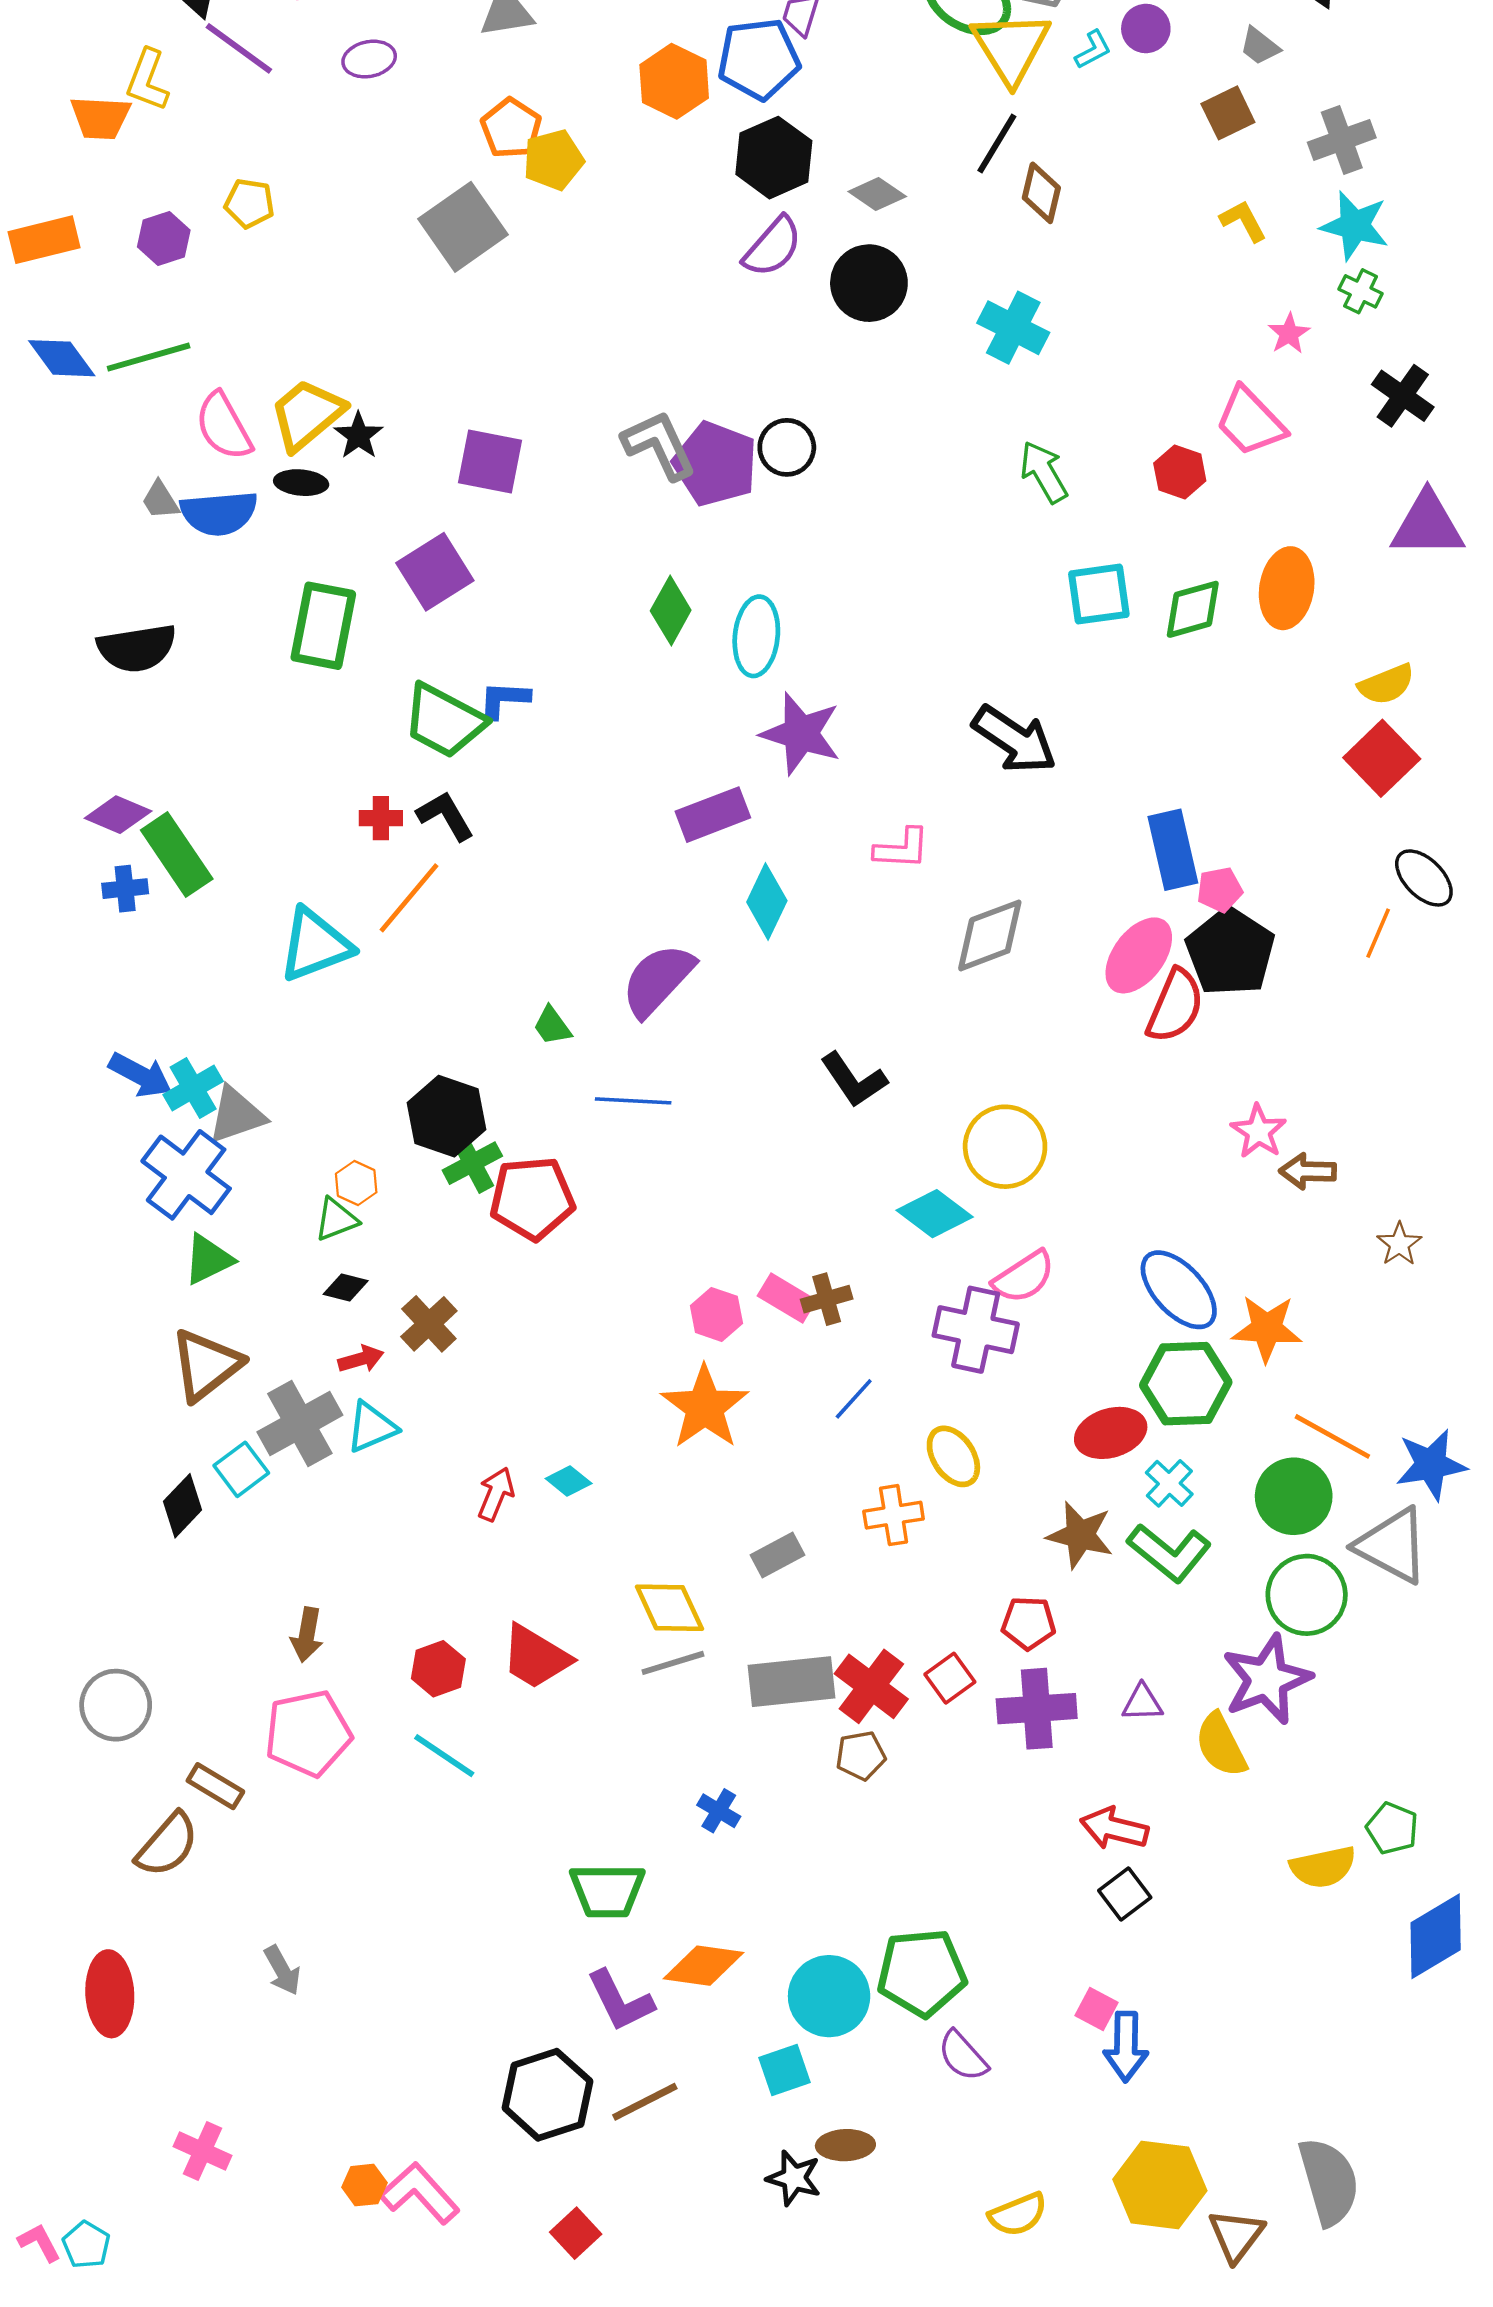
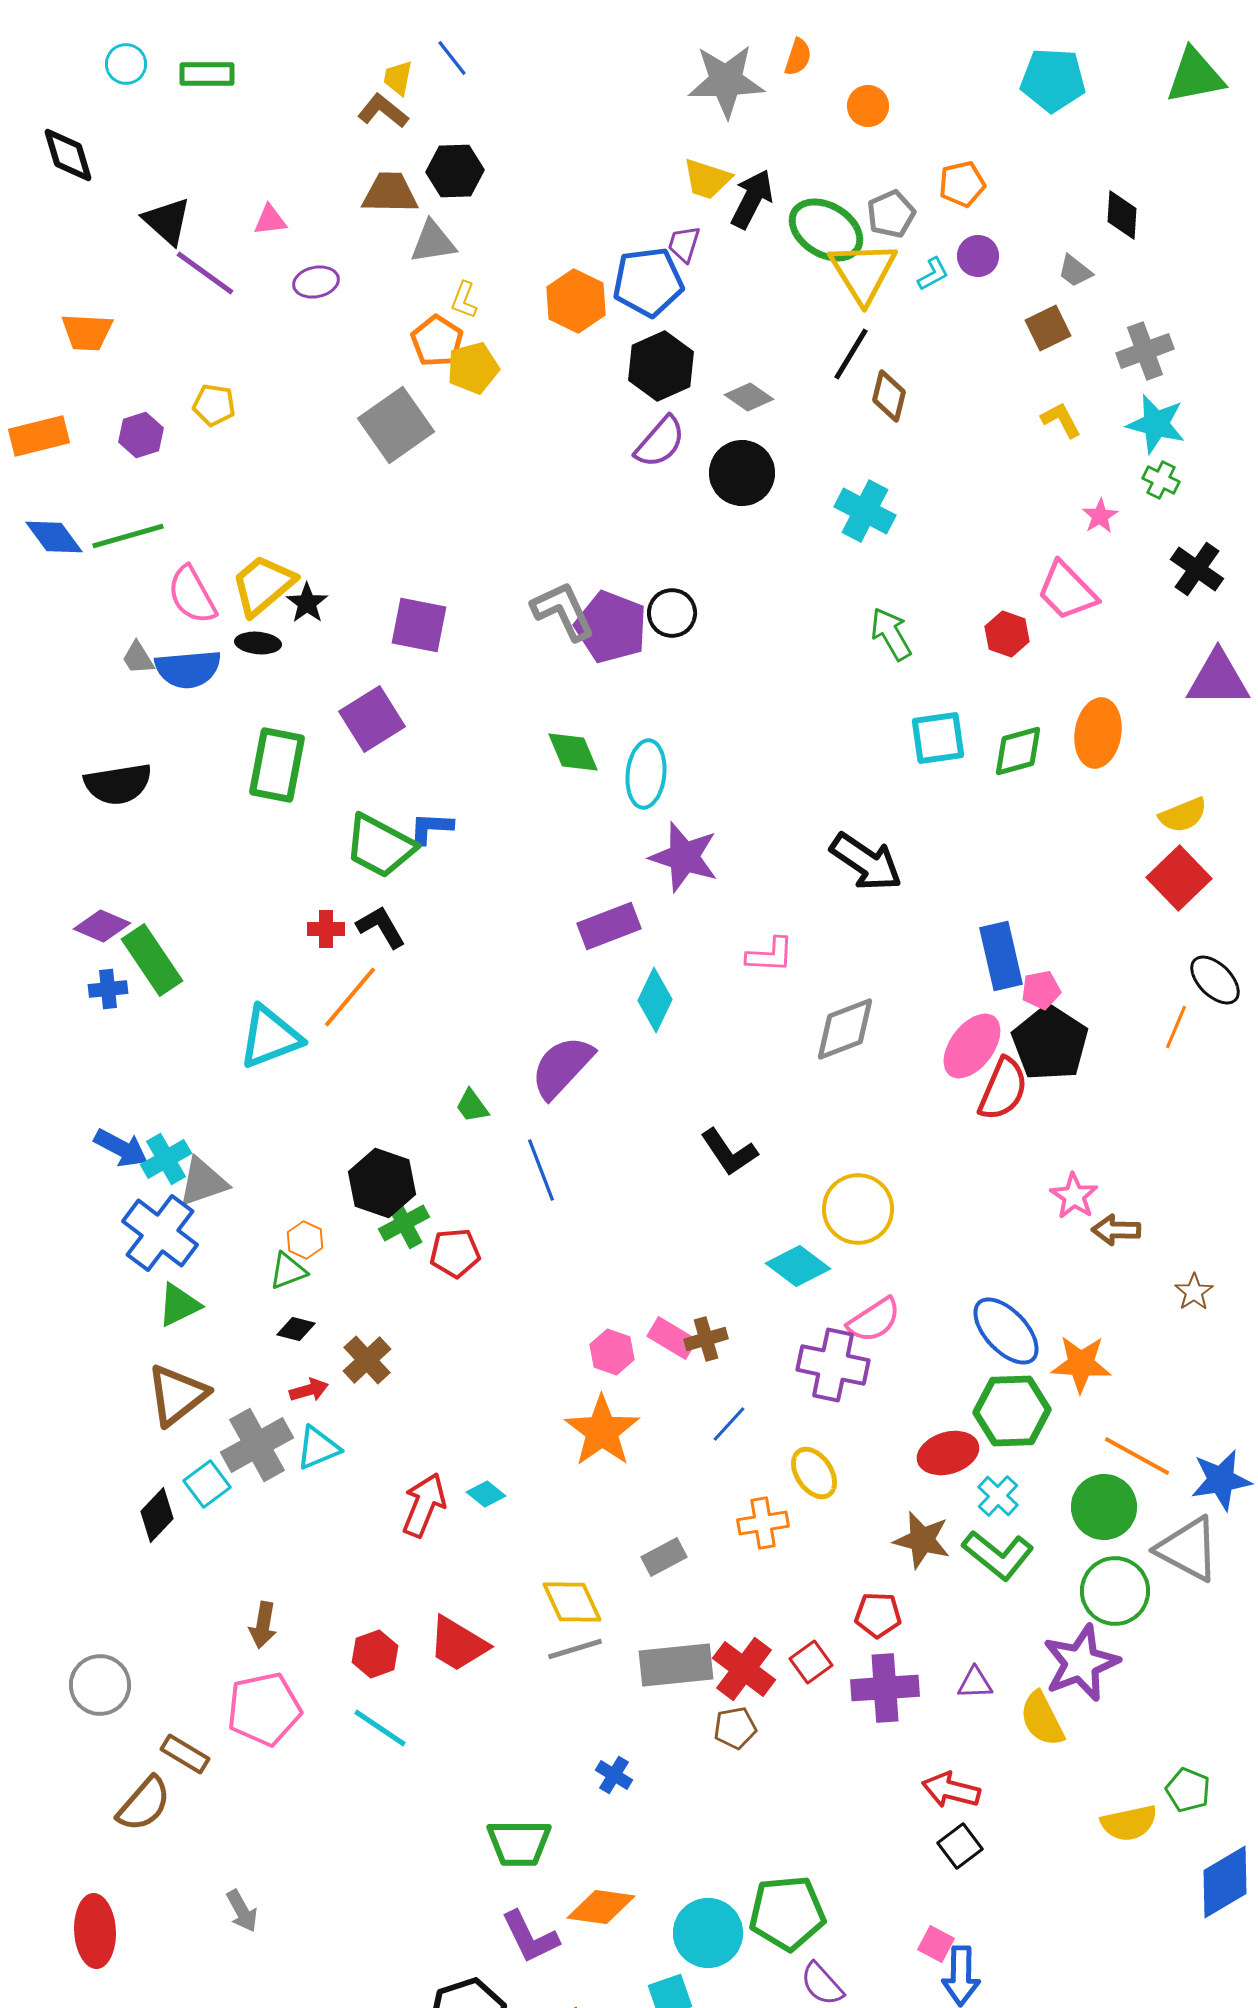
yellow L-shape: (147, 80) -> (464, 300), moved, size x0.7
green diamond: (671, 610) -> (573, 752), turned -52
blue line: (633, 1101) -> (541, 1170), turned 66
red pentagon: (532, 1198) -> (455, 1253), size x0.7
red arrow: (496, 1494) -> (424, 1505), size x1.4

